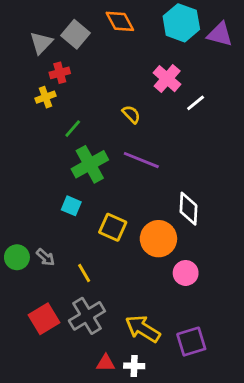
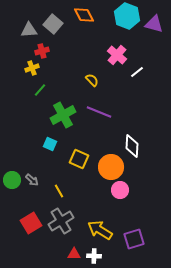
gray triangle: (41, 43) -> (29, 30), turned 42
green line: (73, 129) -> (40, 90), moved
pink circle: (186, 273) -> (120, 190), moved

